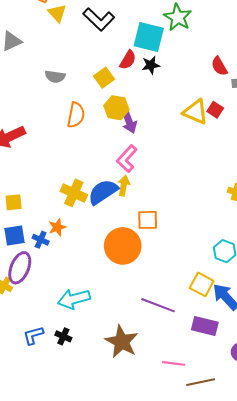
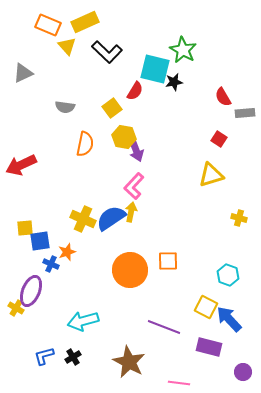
black star: (151, 65) -> (174, 82), moved
yellow triangle: (195, 112) -> (211, 175), moved, turned -40
orange square: (148, 220) -> (168, 261), moved
blue square: (15, 236) -> (40, 241), moved
black cross: (63, 336) -> (73, 357), turned 35

